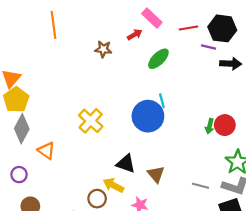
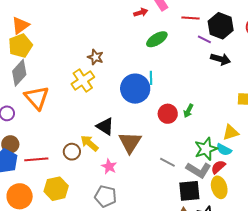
brown star: (103, 49) -> (95, 57), moved
red circle: (225, 125) -> (168, 114), moved
orange triangle: (46, 151) -> (37, 98), size x1.5
brown triangle: (156, 174) -> (130, 142), size x1.4

